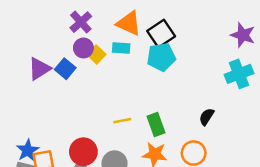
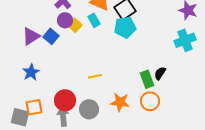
cyan rectangle: (121, 48) -> (94, 20), turned 56
green rectangle: (156, 124) -> (147, 79), moved
blue star: (28, 150) -> (31, 72), moved

